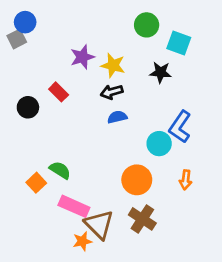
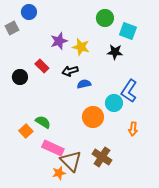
blue circle: (25, 22) -> (29, 12), moved
black arrow: (112, 92) -> (70, 71), moved
orange circle: (137, 180) -> (93, 117), moved

